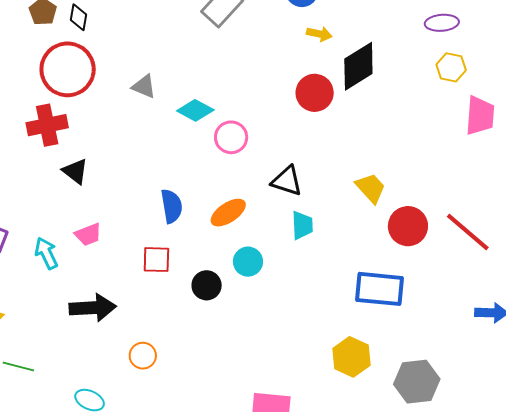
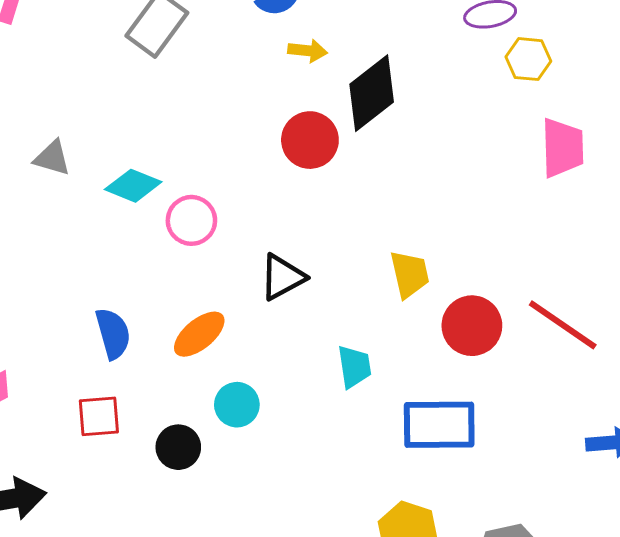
yellow hexagon: (451, 67) -> (528, 59), moved
black triangle: (287, 181) -> (282, 277), turned -40
yellow trapezoid: (371, 188) -> (410, 274), turned 36
cyan trapezoid: (302, 225) -> (354, 367), moved

